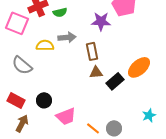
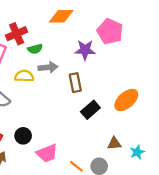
green semicircle: (60, 12) -> (35, 49), moved
brown triangle: (96, 72) -> (114, 143), moved
black rectangle: (115, 81) -> (90, 110), moved

